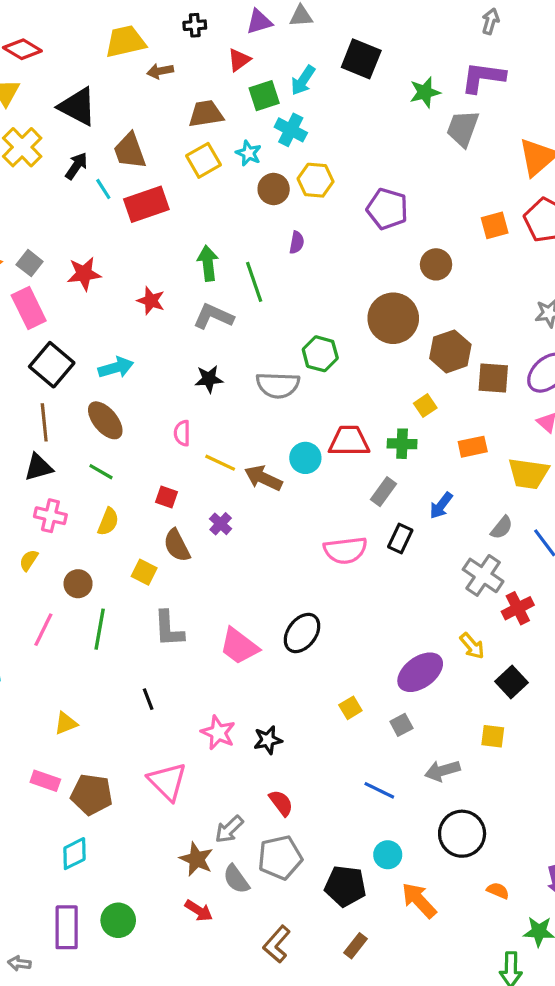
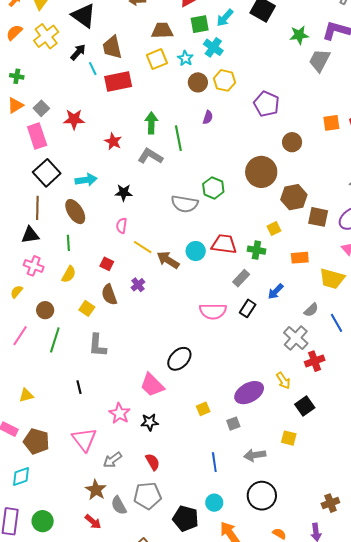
black star: (209, 379) -> (124, 193), moved
green line: (101, 472) -> (68, 243), turned 49
pink trapezoid: (239, 646) -> (152, 385), moved
blue line: (379, 790) -> (214, 462), turned 48
gray arrow: (229, 829) -> (112, 460), moved

